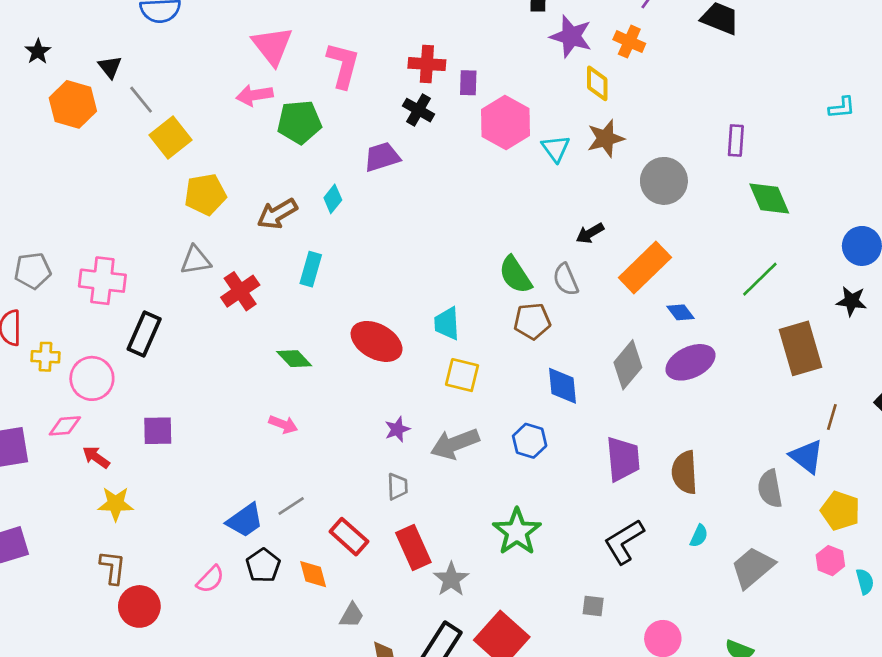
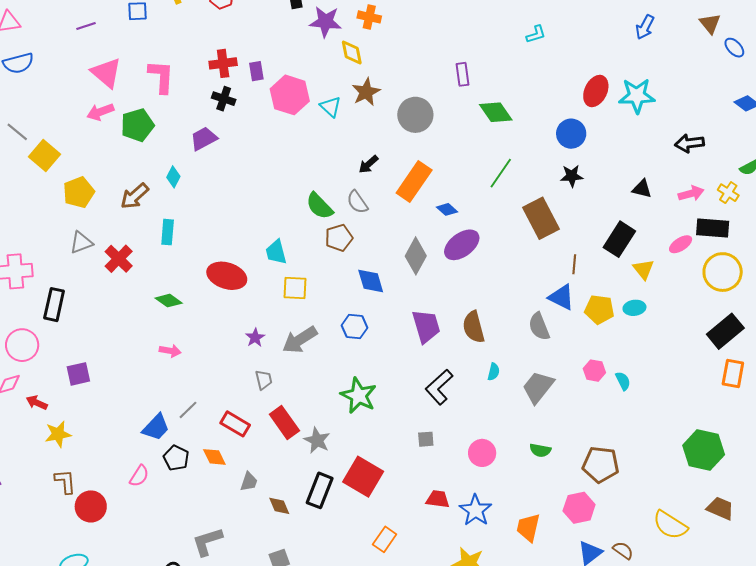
yellow pentagon: (840, 511) -> (599, 309), moved

